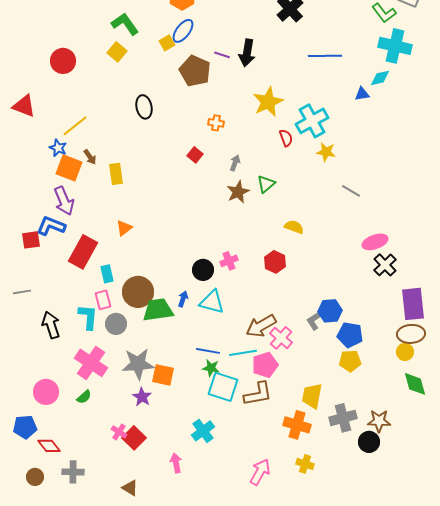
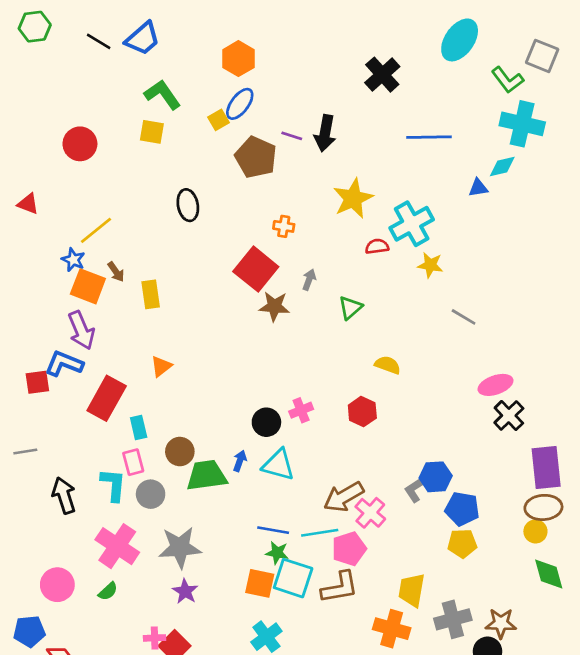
yellow square: (117, 52) -> (152, 132), turned -30
red triangle: (24, 106) -> (28, 204), size x0.7
red semicircle: (286, 138) -> (377, 246), turned -78
red square: (195, 155) -> (256, 269), size x2.0
brown star: (238, 192) -> (274, 306), moved, turned 30
brown circle: (138, 292) -> (180, 452), size x0.7
orange square: (163, 375) -> (260, 583), moved
pink cross: (119, 432) -> (155, 638), turned -35

